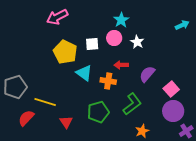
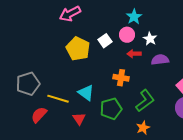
white square: (92, 44) -> (105, 41), turned -32
red arrow: (121, 65) -> (134, 54), moved
cyan triangle: (84, 73) -> (86, 93), moved
purple semicircle: (147, 74) -> (160, 60), moved, turned 42
orange star: (142, 131) -> (143, 128), moved

